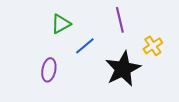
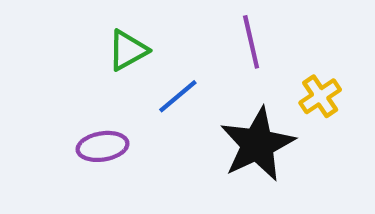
purple ellipse: (49, 70) -> (103, 146), turned 70

